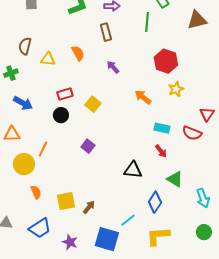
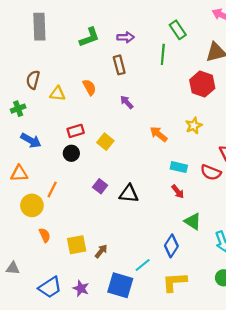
red hexagon: (166, 61) -> (202, 84), moved
black triangle: (133, 170) -> (129, 194), moved
blue trapezoid: (40, 228) -> (50, 287), moved

